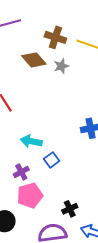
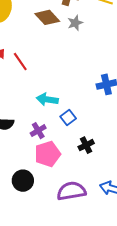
black cross: (70, 209) -> (86, 145), moved

